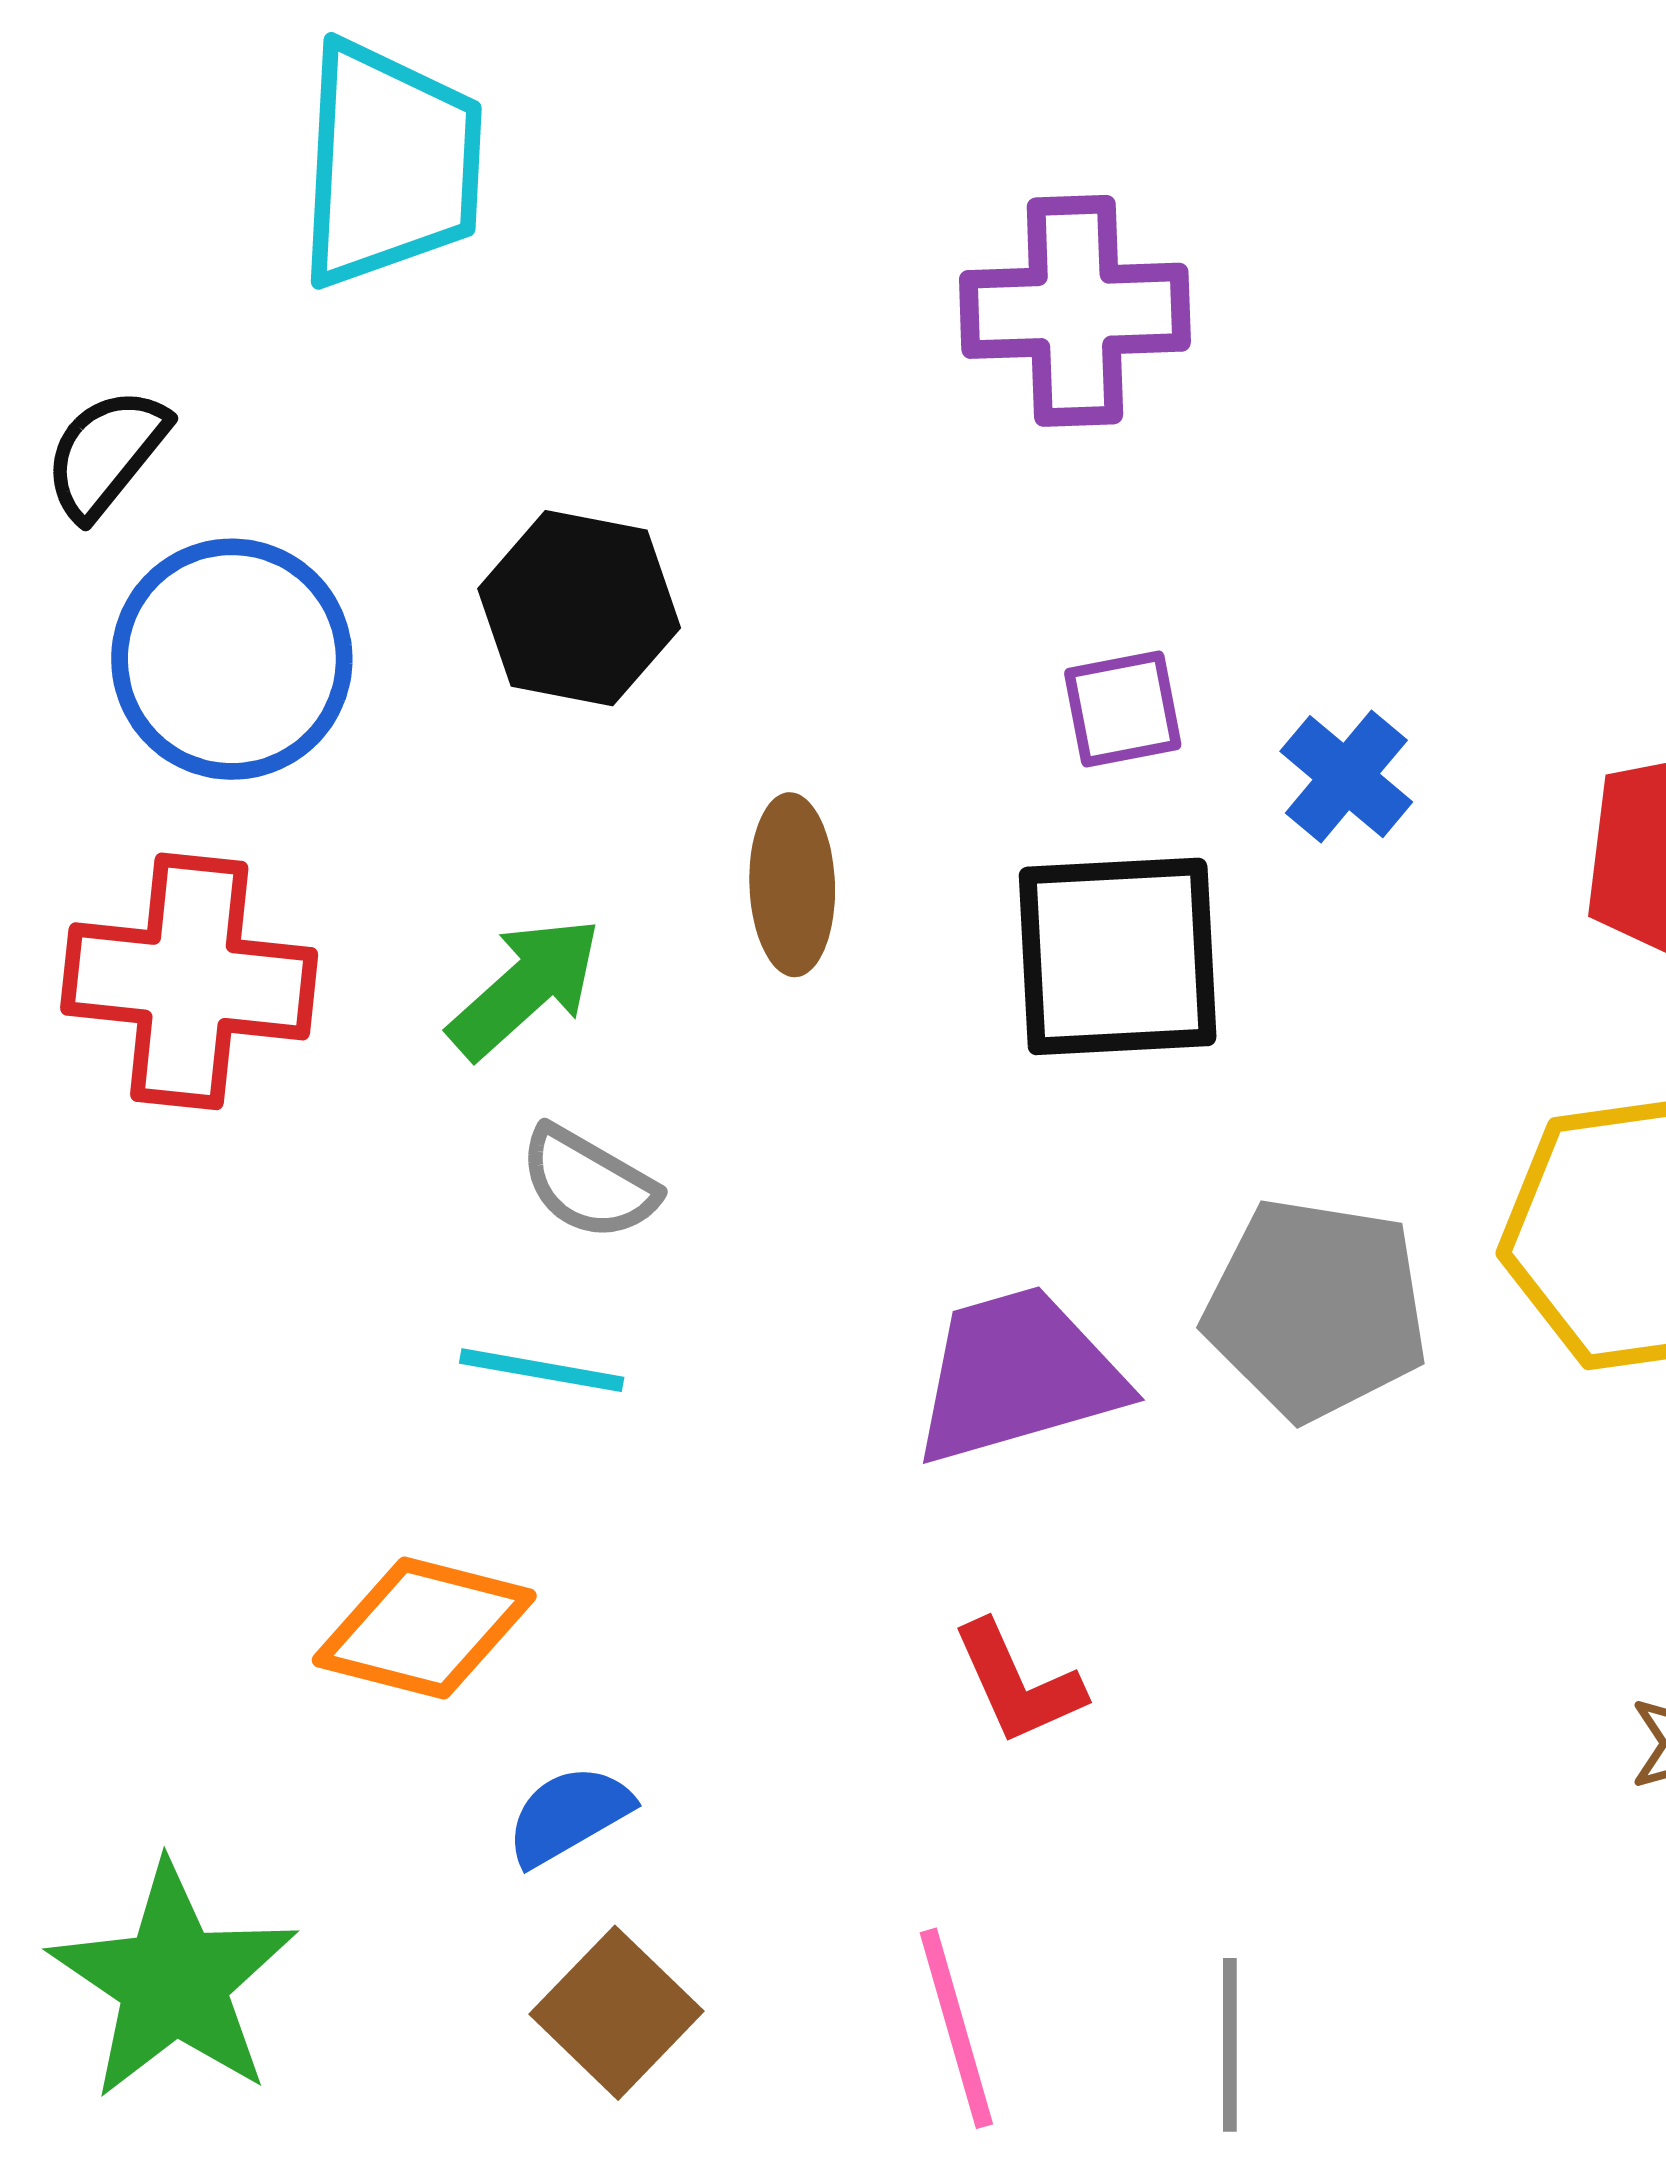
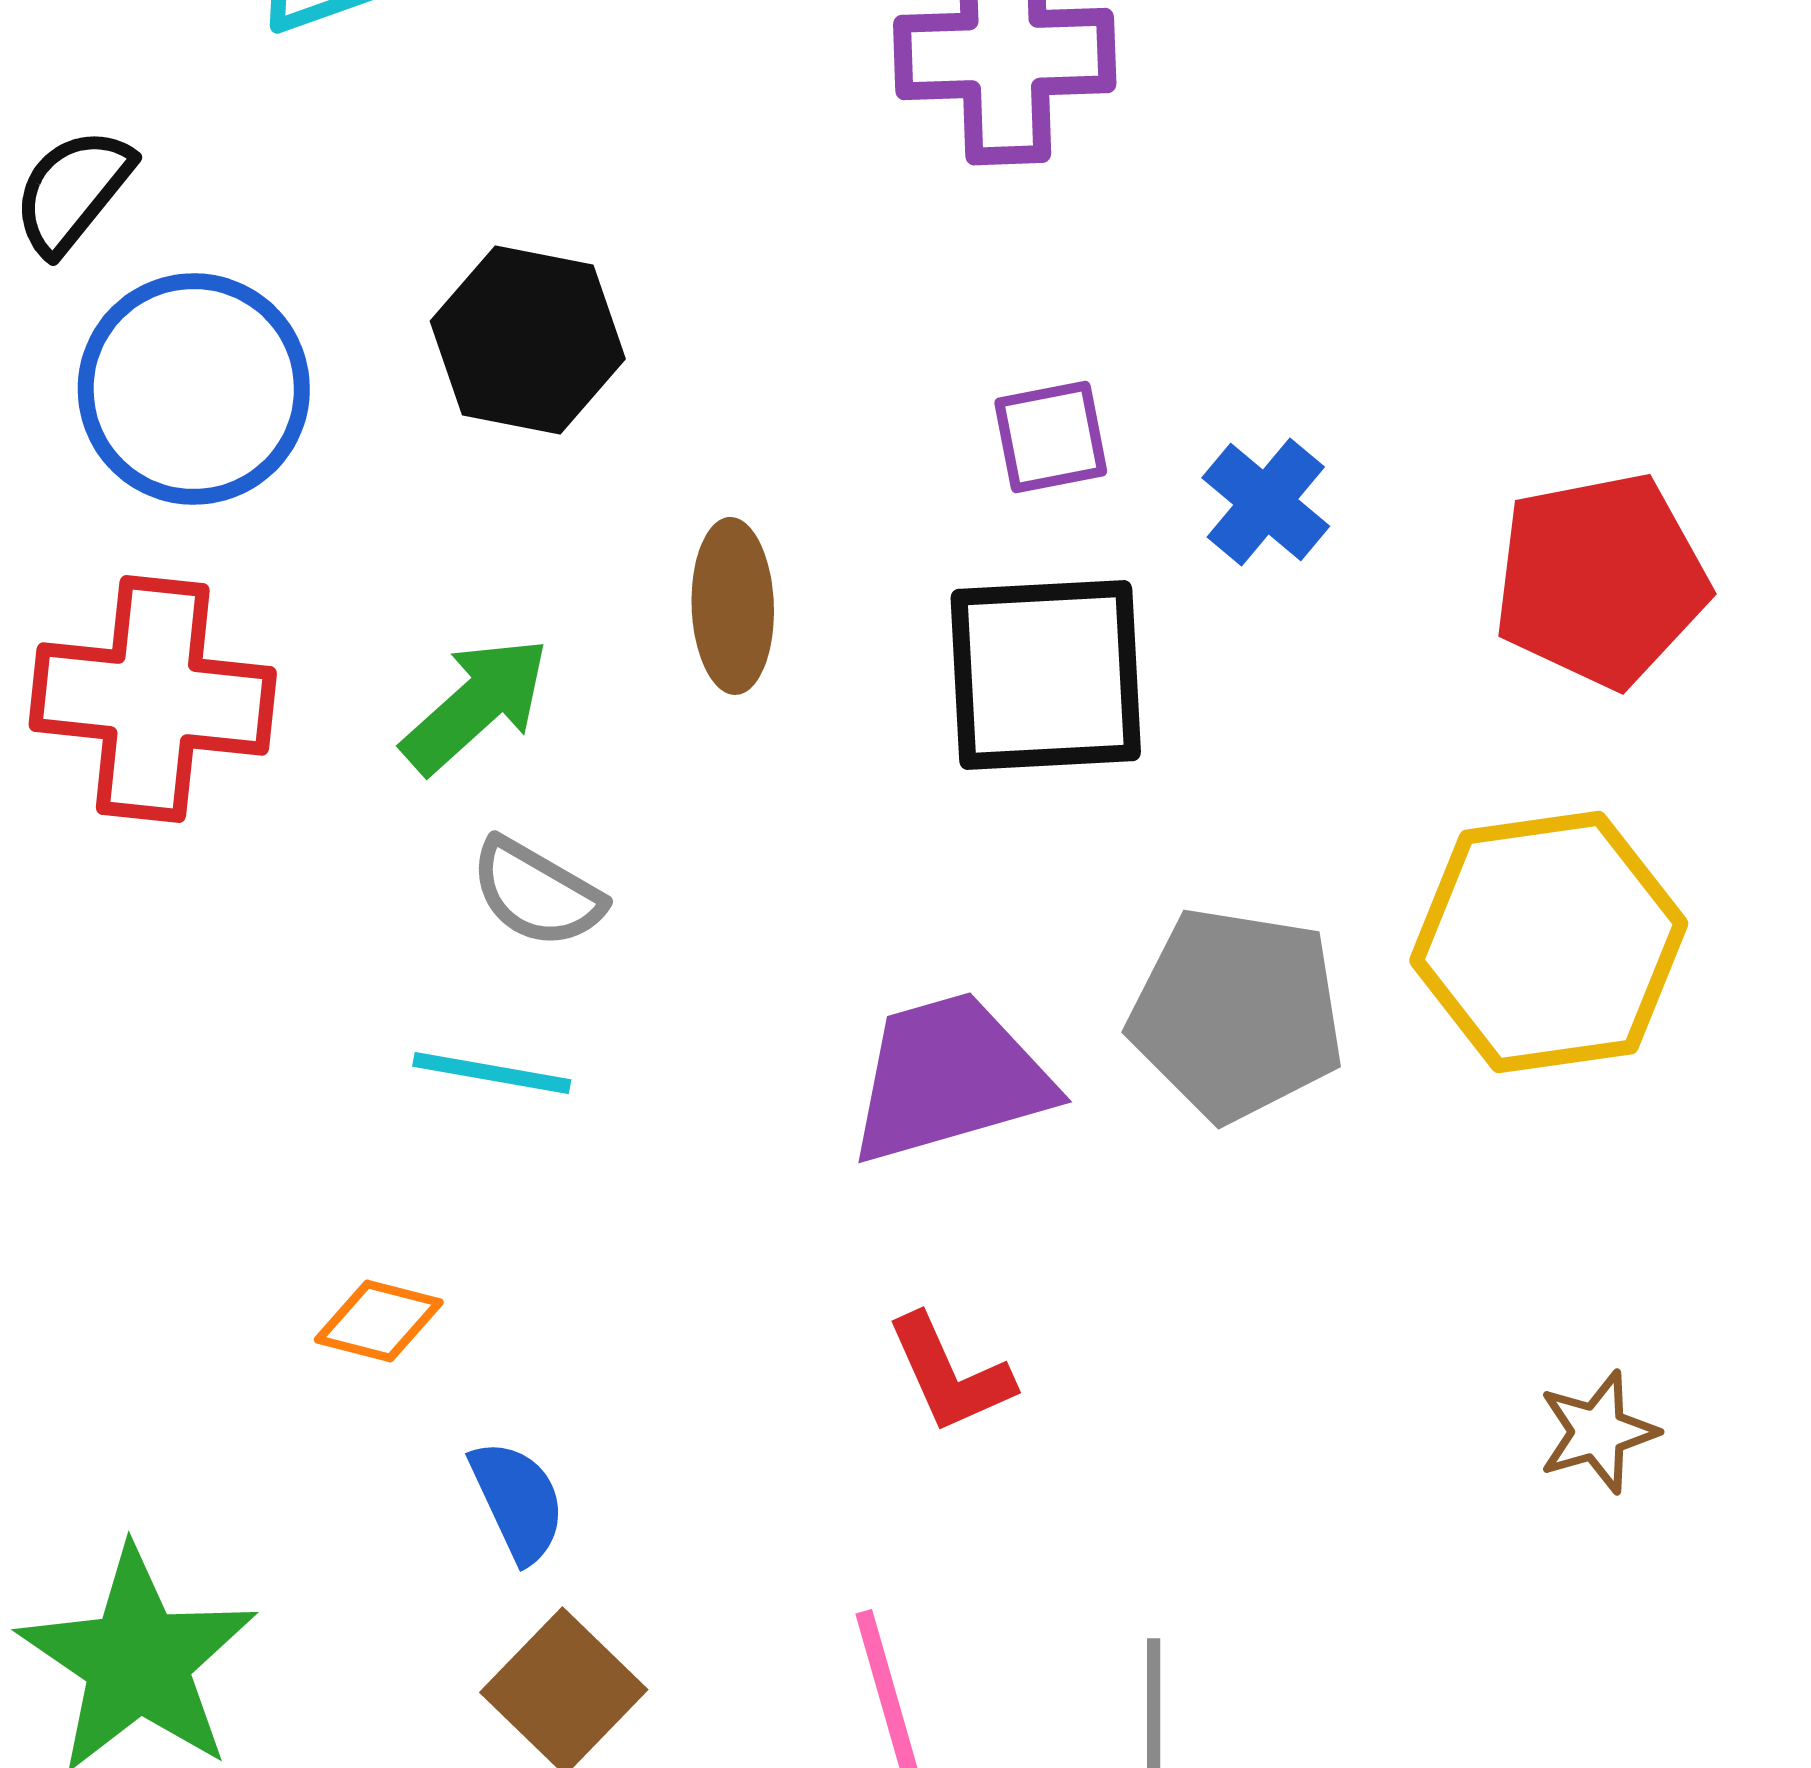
orange diamond: (424, 1628) -> (379, 1321), size x0.6
blue semicircle: (569, 1815) -> (518, 1501), turned 95

